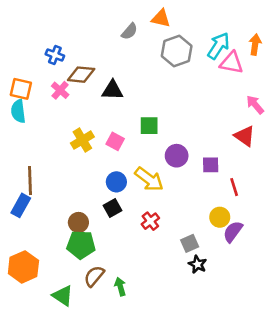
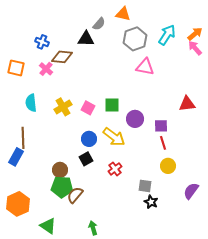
orange arrow: (255, 44) -> (195, 34), turned 42
pink triangle: (232, 63) -> (145, 67), moved
black triangle: (112, 90) -> (86, 39), moved
pink arrow: (255, 105) -> (195, 48), moved
cyan semicircle: (18, 111) -> (31, 103), moved
green square: (149, 126) -> (112, 105), moved
red triangle: (245, 136) -> (187, 104), turned -42
red line: (234, 187) -> (163, 143), moved
purple semicircle: (233, 232) -> (191, 191), moved
gray square: (190, 243) -> (145, 186), turned 32
brown semicircle: (94, 276) -> (75, 195), moved
green arrow: (120, 287) -> (93, 228), moved

